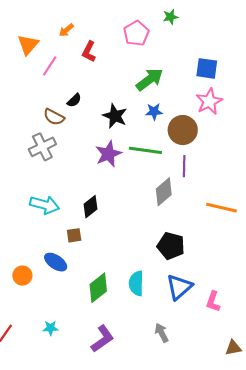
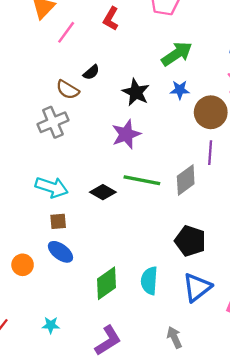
green line: (145, 150) -> (142, 180), moved
black diamond: (91, 207) -> (103, 192), turned 65
brown square: (74, 235) -> (58, 221), moved

